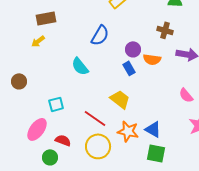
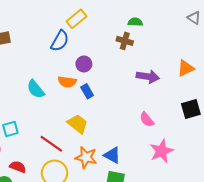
brown cross: (165, 30) -> (125, 41), moved
blue semicircle: (100, 35) -> (60, 41), moved
purple circle: (133, 49) -> (84, 64), moved
orange semicircle: (152, 59) -> (67, 82), moved

